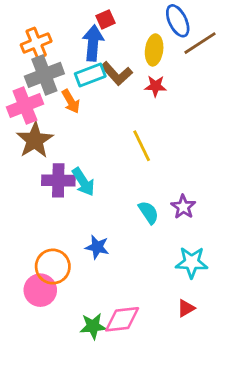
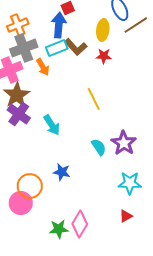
purple cross: (58, 180) -> (19, 114), moved, turned 35
purple star: (183, 207) -> (124, 143), size x1.4
pink diamond: (122, 319) -> (80, 224), turned -52

